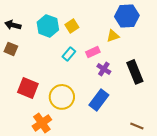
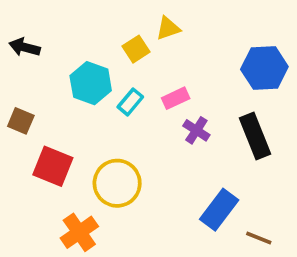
blue hexagon: (127, 16) -> (264, 68), moved
cyan hexagon: (48, 26) -> (91, 83), moved
yellow triangle: (113, 36) -> (168, 28), moved
brown square: (11, 49) -> (21, 121), moved
blue rectangle: (99, 100) -> (219, 210), moved

